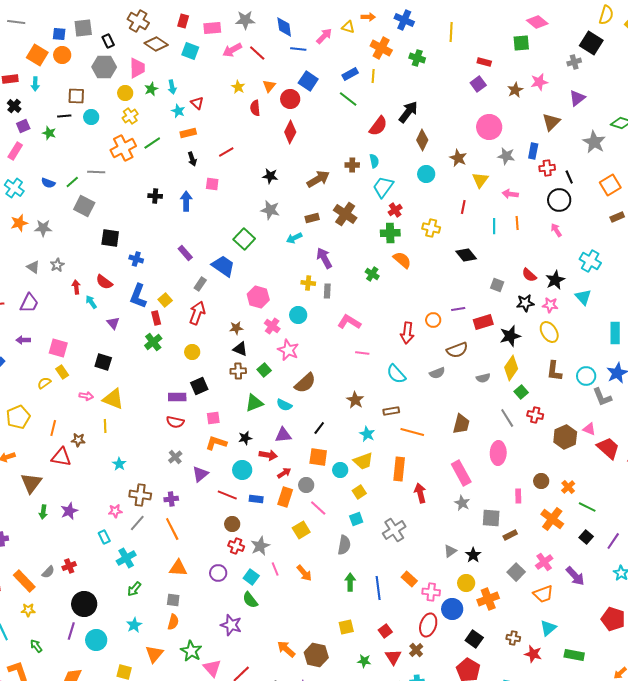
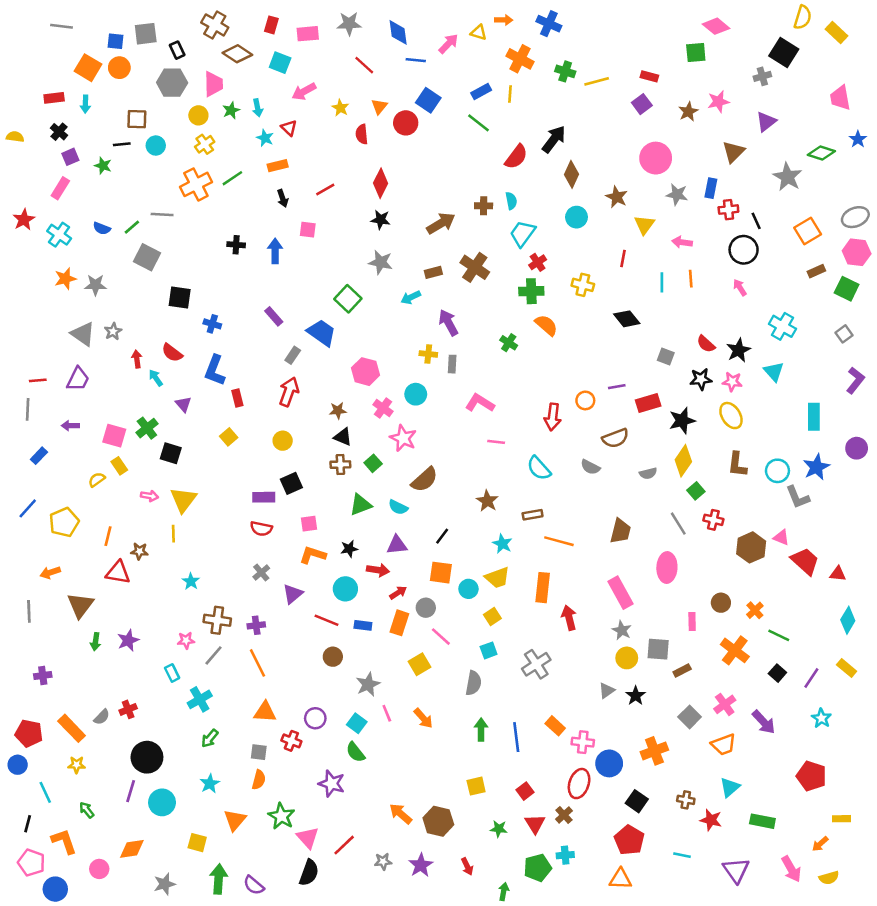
yellow line: (451, 32) -> (597, 81), moved, turned 72
pink arrow: (232, 50) -> (304, 91), moved
red diamond: (290, 132) -> (381, 183), moved
gray triangle: (33, 267) -> (83, 334), size x1.5
yellow square: (165, 300) -> (229, 437), moved
green cross: (153, 342) -> (147, 428), moved
gray semicircle: (437, 373) -> (590, 467), turned 49
yellow triangle: (113, 399) -> (183, 500), turned 45
red cross: (236, 546) -> (291, 741), moved
yellow circle: (466, 583) -> (627, 658), moved

